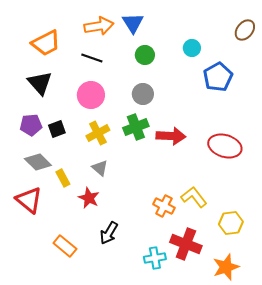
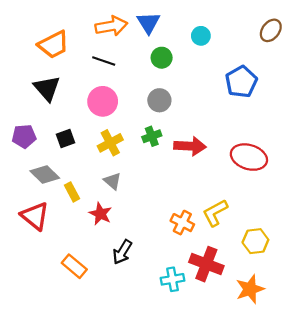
cyan circle: (192, 48) -> (201, 36), moved
purple pentagon: (31, 125) -> (24, 136), moved
green cross: (136, 127) -> (152, 136), size x0.7
yellow L-shape: (194, 197) -> (215, 213), turned -80

